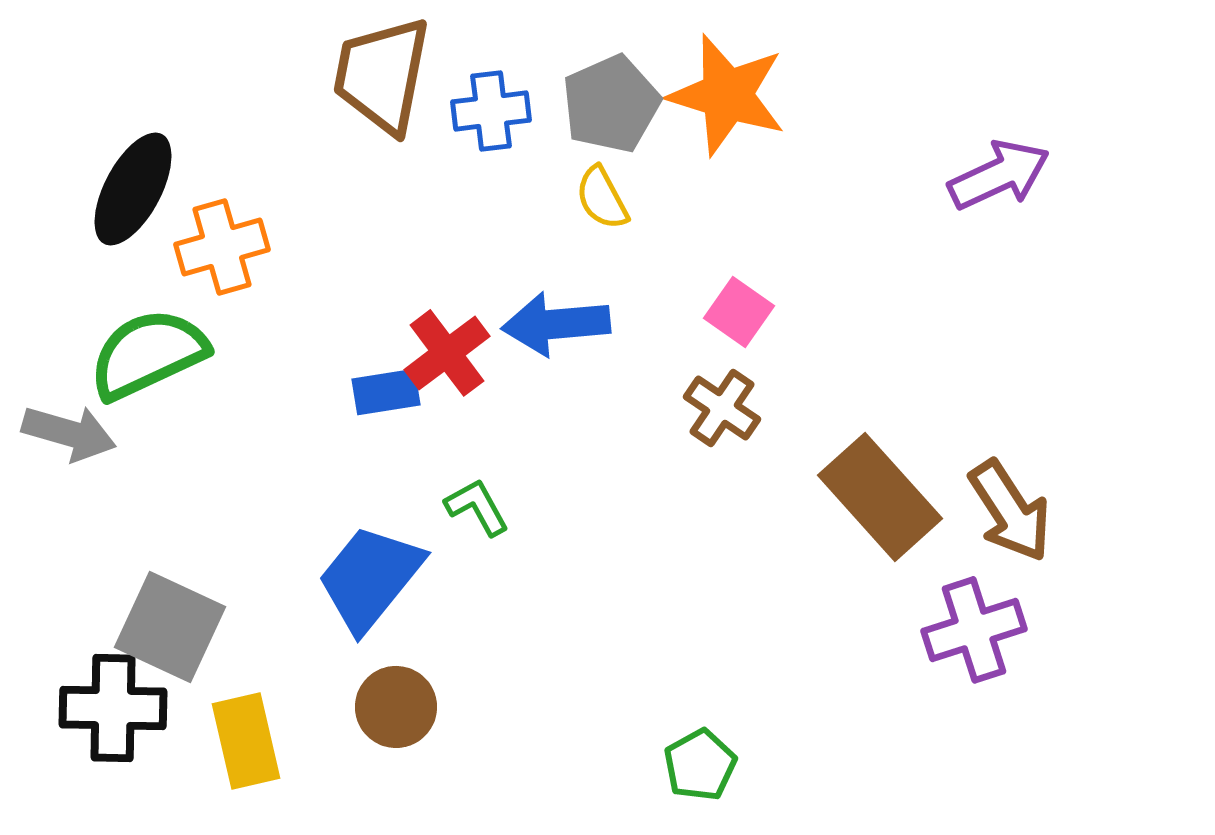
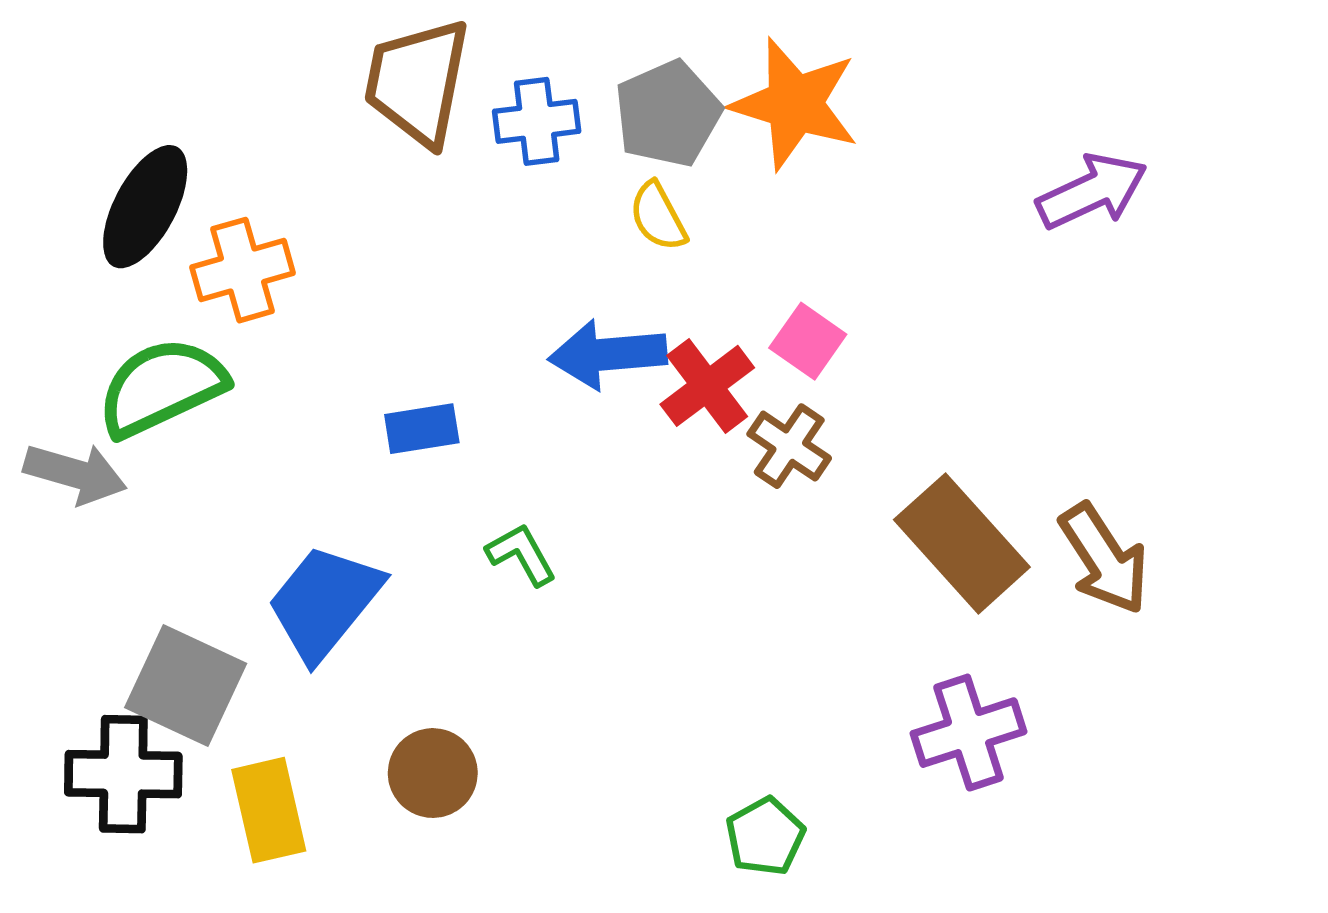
red cross: (447, 353) -> (707, 386), moved
blue trapezoid: (370, 578) -> (324, 602), moved
purple cross: (974, 630) -> (969, 733), moved

